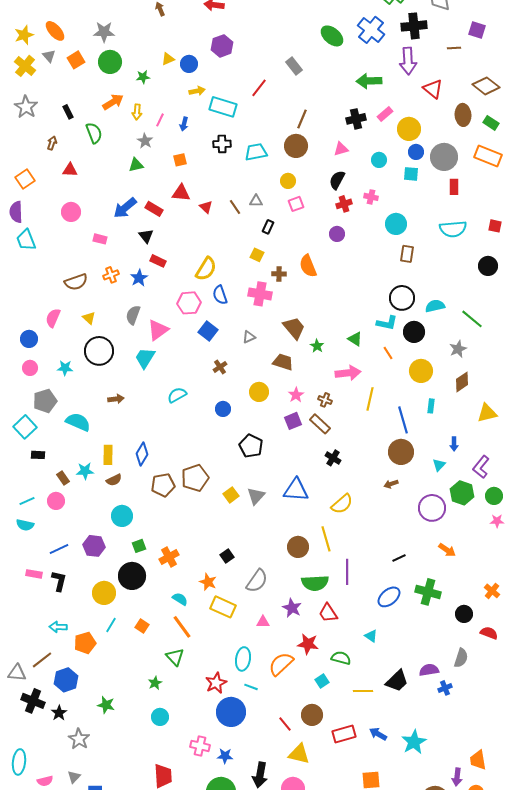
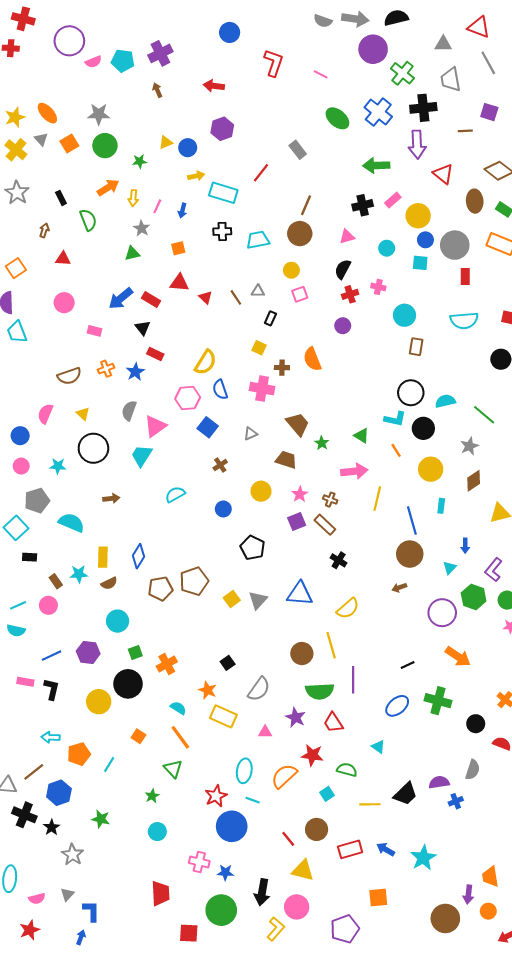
orange arrow: (447, 550) -> (458, 657), size x1.4
cyan line: (111, 625) -> (109, 765), moved

